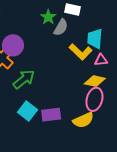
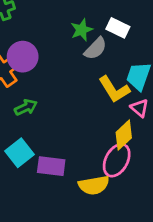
pink triangle: (101, 60) -> (140, 108), turned 32
green arrow: (24, 79) -> (26, 107), size x0.7
yellow diamond: (95, 81) -> (124, 135), turned -70

